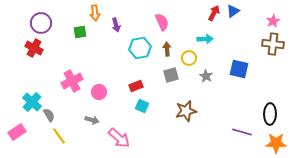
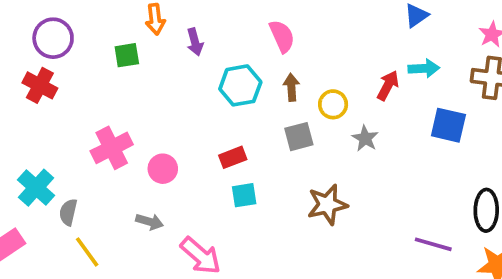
red arrow: (214, 13) -> (388, 85), moved
cyan arrow: (205, 39) -> (424, 68), moved
blue square: (239, 69) -> (448, 125), moved
cyan square: (142, 106) -> (244, 195), turned -32
gray semicircle: (49, 115) -> (68, 212), turned -136

